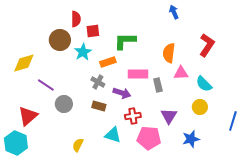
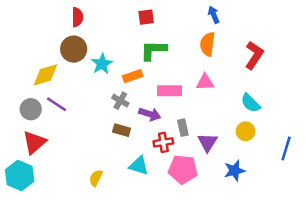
red semicircle: (76, 19) -> (77, 17), moved
red square: (93, 31) -> (146, 17), moved
orange semicircle: (169, 53) -> (208, 44), moved
yellow diamond: (24, 63) -> (45, 75), moved
pink triangle: (181, 73) -> (205, 82), moved
gray rectangle: (158, 85) -> (183, 128), moved
gray circle: (64, 104) -> (31, 109), moved

